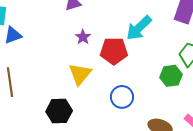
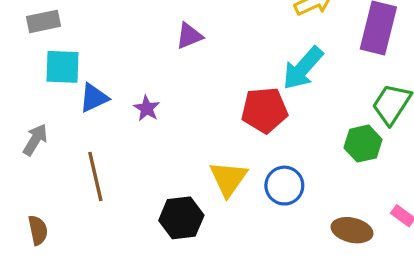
purple star: (83, 37) -> (147, 108), moved
yellow triangle: (80, 74) -> (228, 179), moved

